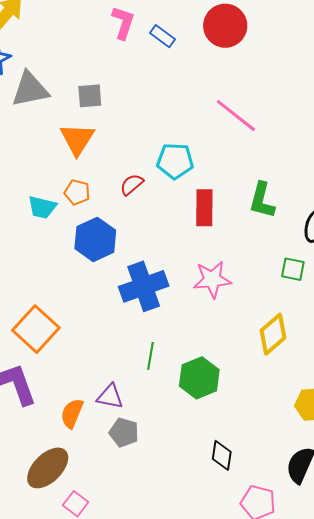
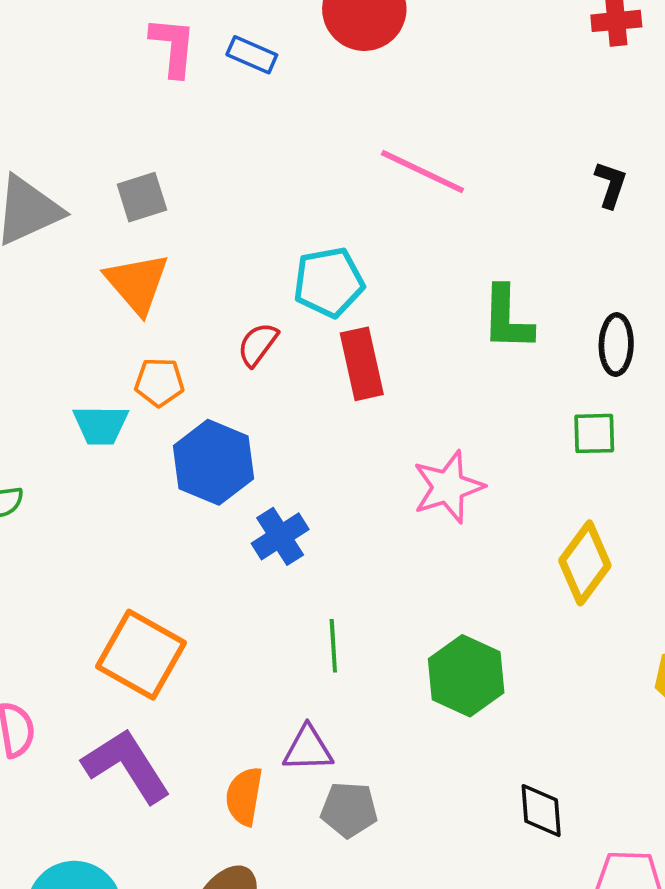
red rectangle: (204, 208) -> (362, 364), moved
blue cross: (144, 286) -> (280, 536), moved, size x0.6
green line: (151, 356) -> (333, 646), moved

